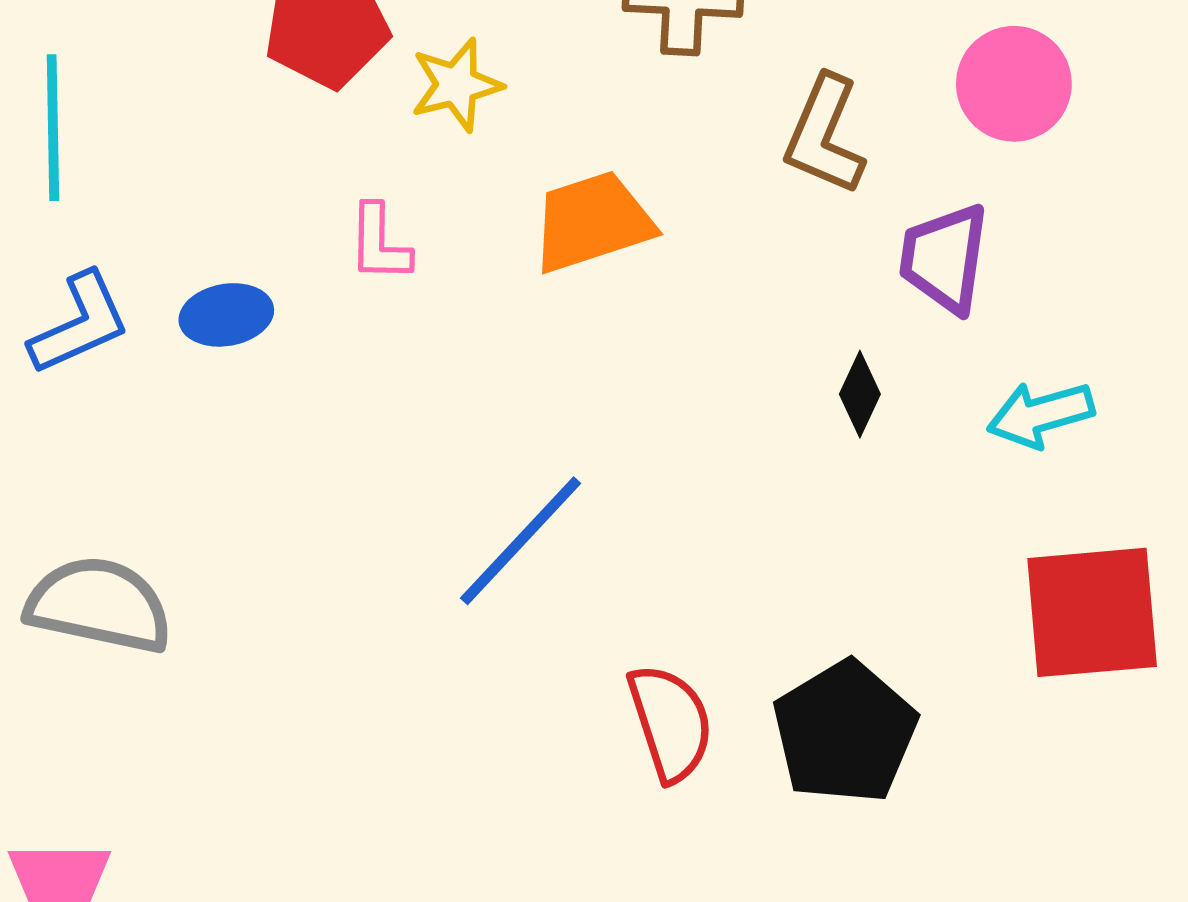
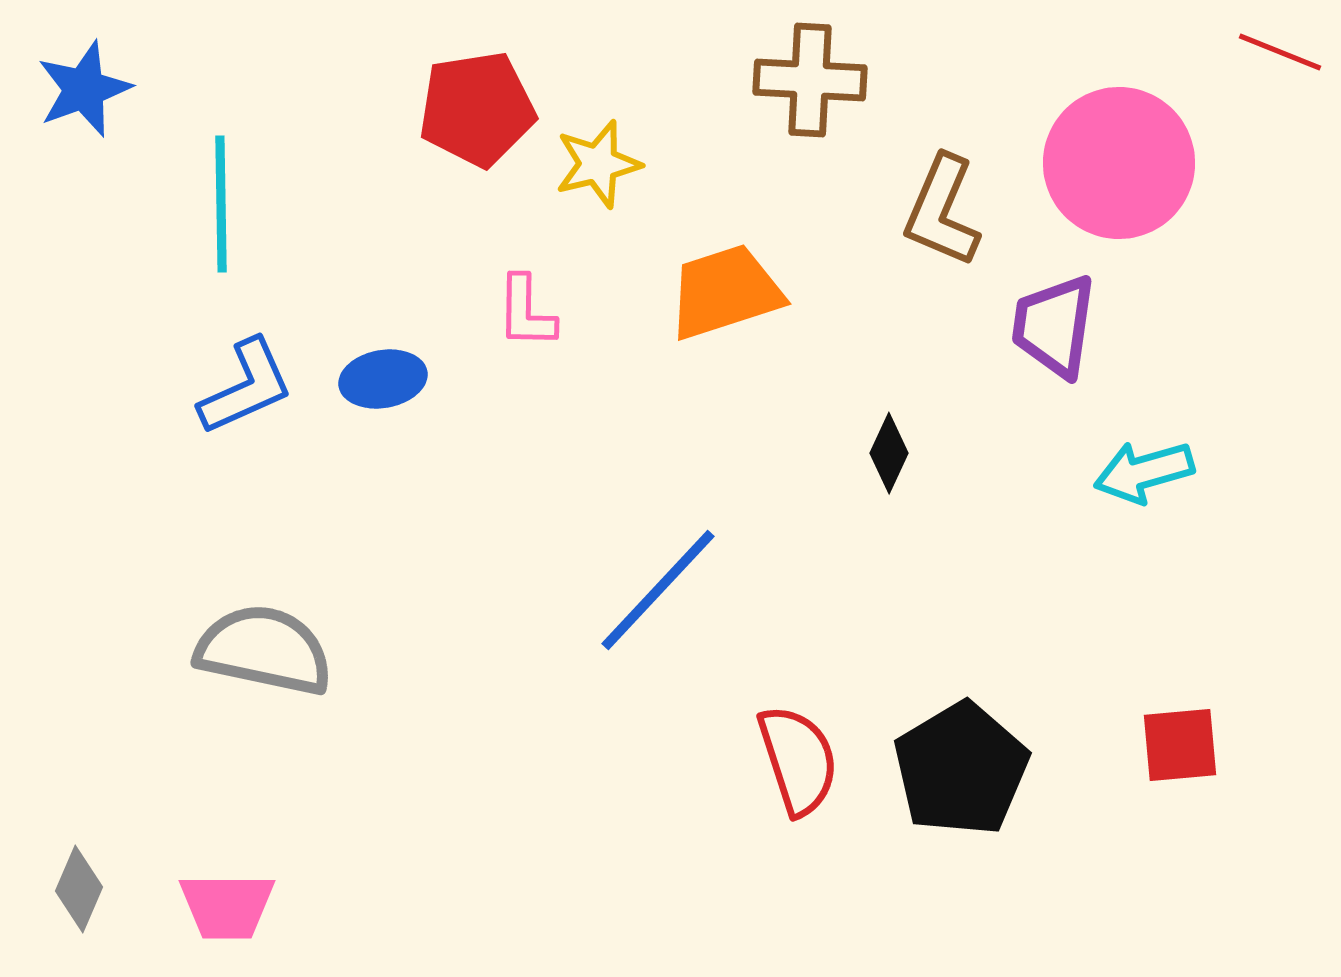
pink circle: (1014, 84) -> (1119, 163), size x1.4
black diamond: (860, 394) -> (889, 453), moved
red square: (1092, 612) -> (1180, 745), moved, size x0.6

